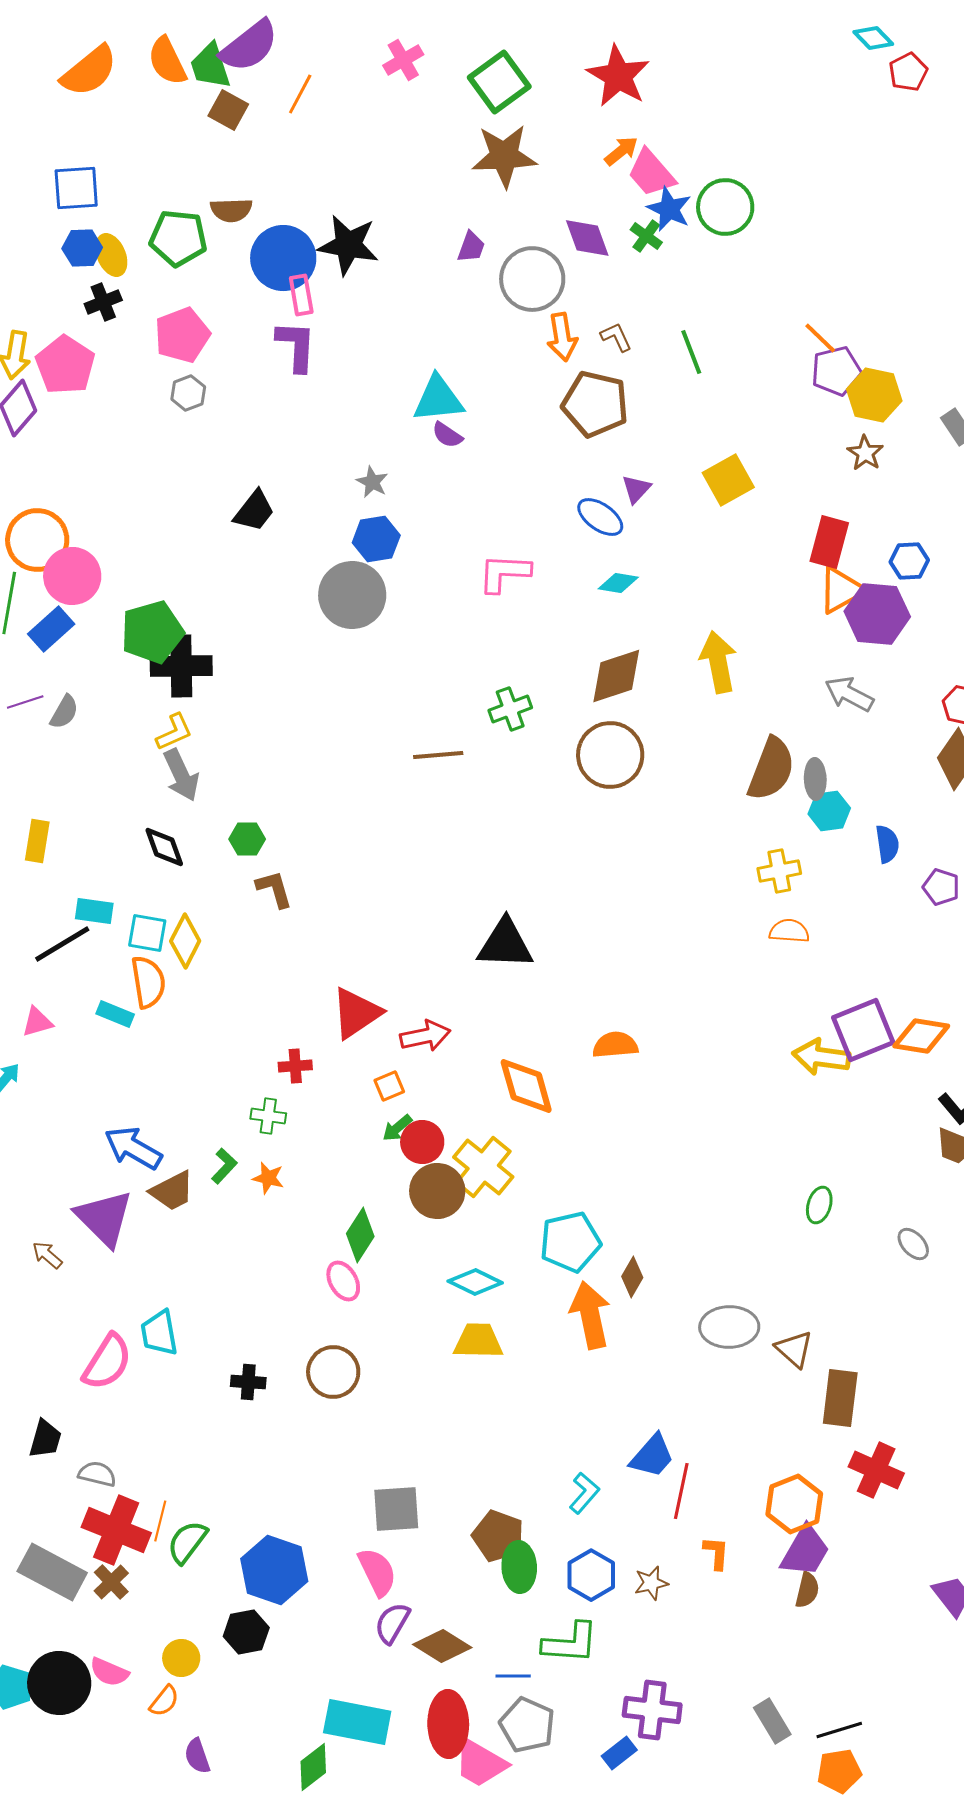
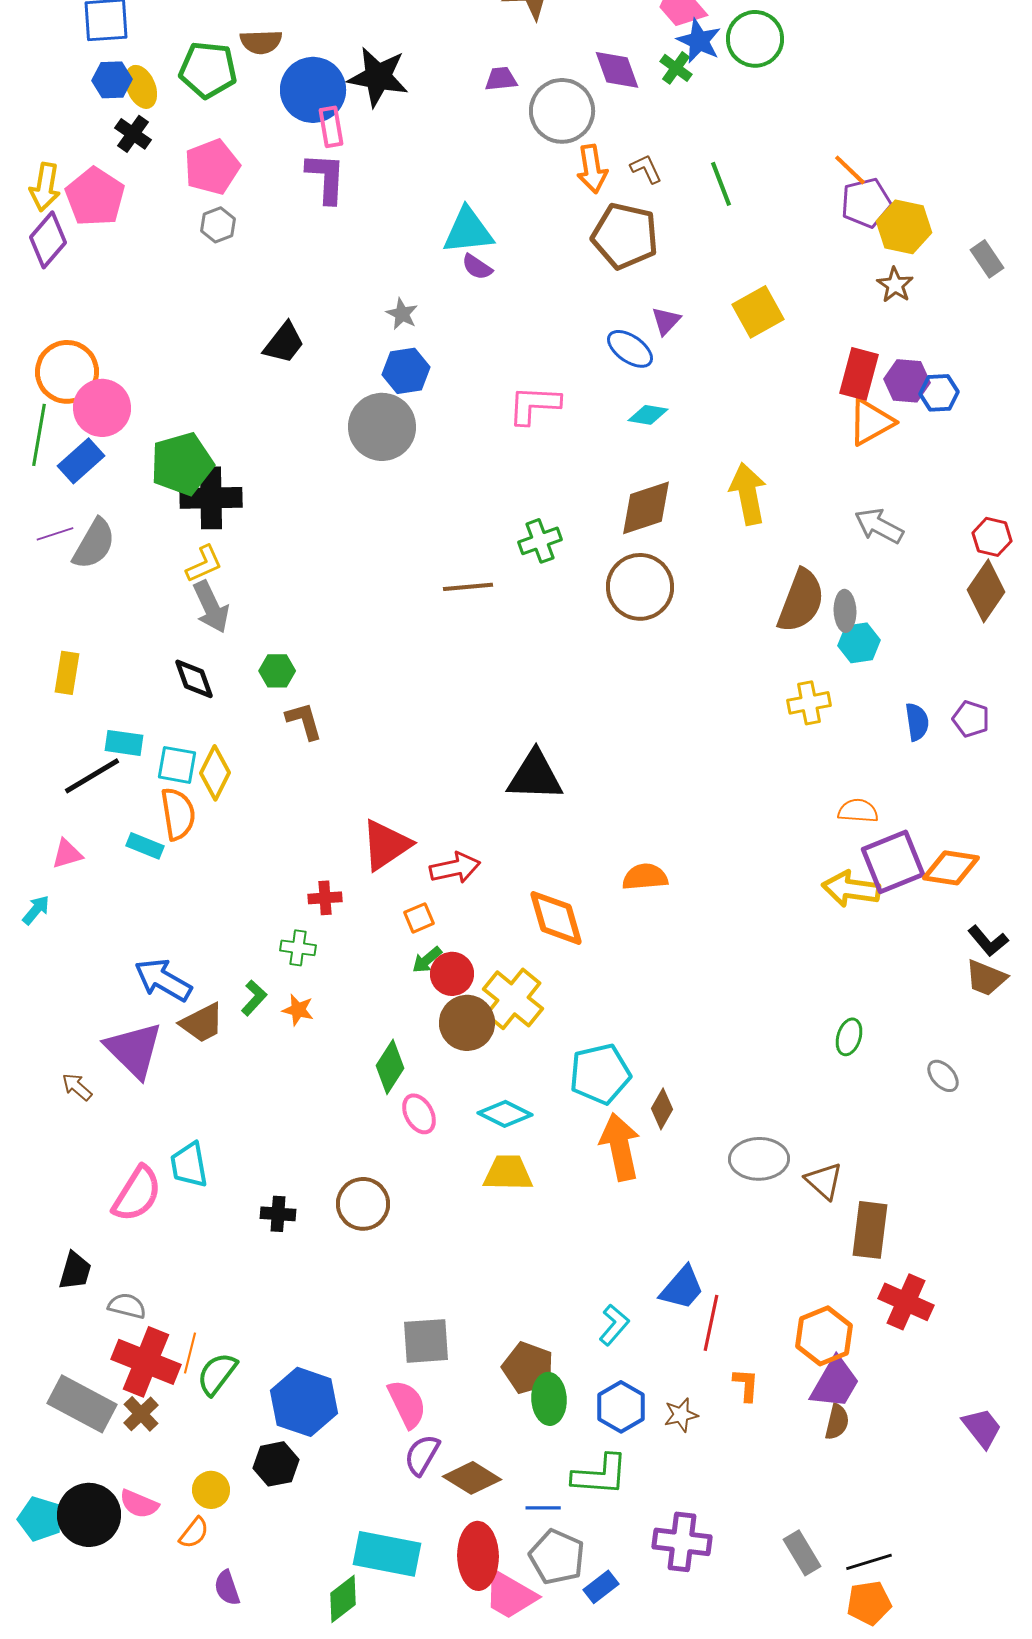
purple trapezoid: (471, 247) -> (501, 79), turned -116
black cross: (103, 302) -> (133, 134), turned -33
purple hexagon: (877, 614) -> (907, 381), moved, size x0.7
gray semicircle: (64, 712) -> (94, 544), size x1.5
blue semicircle: (887, 844) -> (917, 722), moved
orange semicircle: (789, 931) -> (858, 811), moved
pink ellipse: (343, 1281) -> (419, 1114), moved
blue rectangle: (619, 1753) -> (601, 1587), moved

